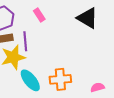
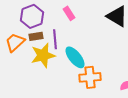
cyan ellipse: (30, 80) -> (75, 57), moved

